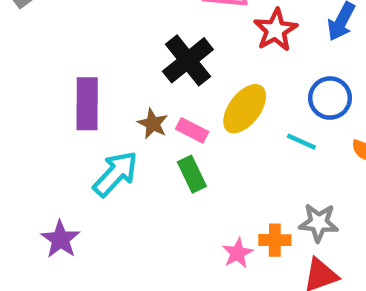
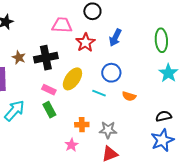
black cross: (188, 60) -> (46, 58), turned 30
brown star: (153, 124) -> (19, 57), moved
orange cross: (275, 240) -> (82, 125), moved

